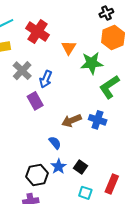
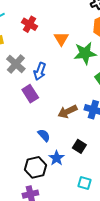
red cross: (38, 32) -> (29, 24), size x0.7
blue semicircle: (55, 143) -> (44, 135), moved
black square: (81, 167) -> (79, 146), moved

